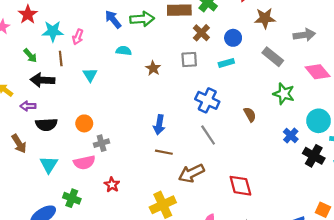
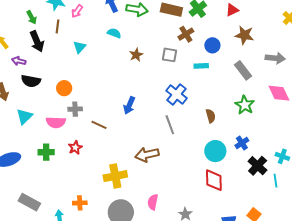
black arrow: (42, 80) -> (37, 41), turned -130
cyan circle: (319, 121) -> (215, 151), moved
brown line: (164, 152) -> (99, 125), moved
red diamond: (240, 186) -> (214, 180), moved
green cross: (72, 198) -> (46, 152), moved, turned -35

